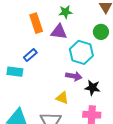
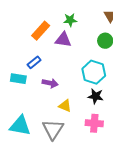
orange rectangle: (36, 23) -> (41, 31), turned 60
cyan hexagon: (81, 52) -> (94, 72), moved
purple arrow: (74, 76) -> (50, 83), moved

